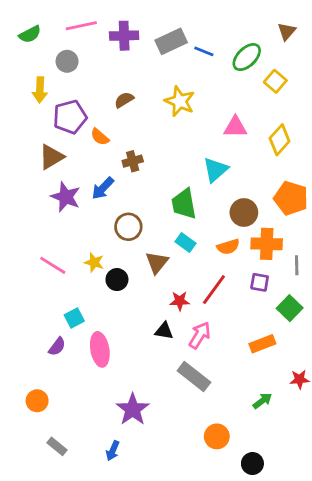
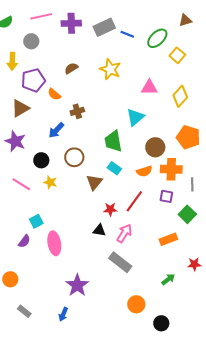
brown triangle: (287, 31) -> (185, 20), turned 32
purple star: (66, 197) -> (15, 141), moved
black circle: (117, 280) -> (41, 160), moved

